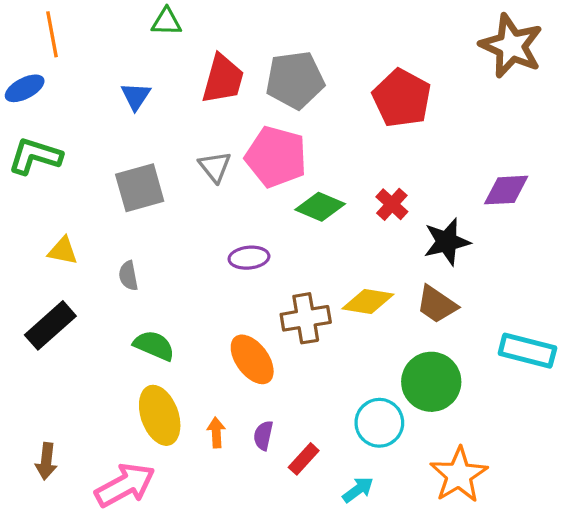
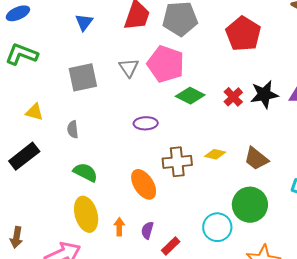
black star: (447, 242) -> (264, 94), moved
yellow diamond: (368, 302) -> (215, 154), size x0.7

